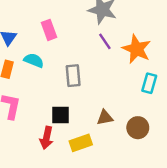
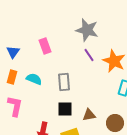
cyan semicircle: (34, 60) -> (34, 79), moved
black square: (60, 115) -> (65, 109), moved

